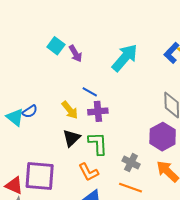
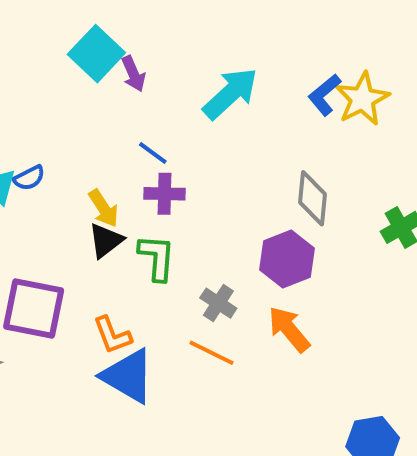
cyan square: (56, 46) -> (96, 54), size x1.5
yellow arrow: (70, 110) -> (104, 208), moved
orange L-shape: (89, 172) -> (112, 335), moved

